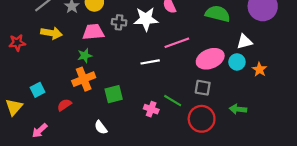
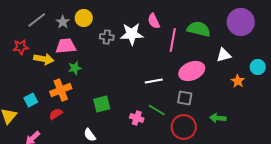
pink trapezoid: (93, 32) -> (66, 46), moved
yellow arrow: (51, 33) -> (44, 59), moved
red star: (17, 43) -> (21, 47), moved
pink line: (177, 43) -> (173, 40), moved, turned -60
white line: (150, 62) -> (154, 81), moved
cyan circle: (237, 62) -> (258, 67), moved
orange cross: (84, 79) -> (61, 90), moved

